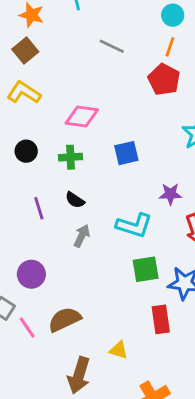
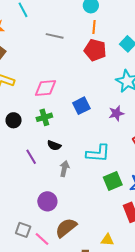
purple star: (170, 194) -> (116, 113), moved
purple circle: (31, 274) -> (47, 201), moved

